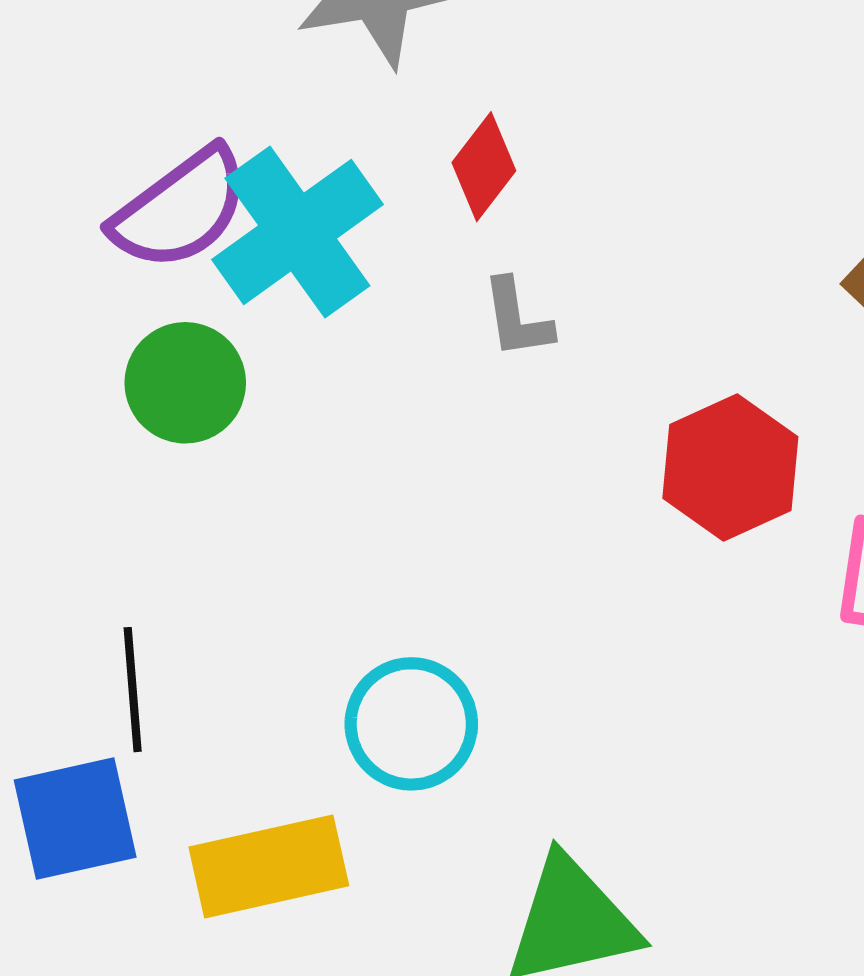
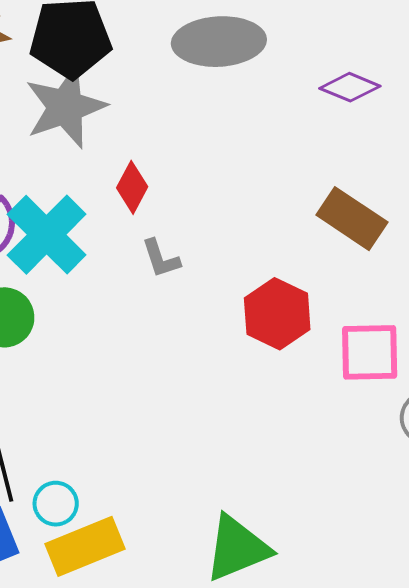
cyan circle: (411, 724) -> (56, 504), moved, size x0.7

